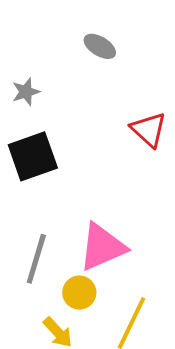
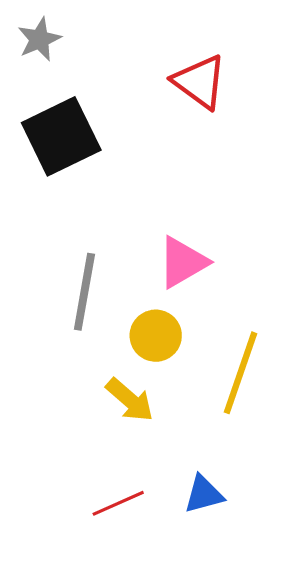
red triangle: (149, 130) -> (200, 82), moved
pink triangle: (102, 247) -> (183, 262), size x0.7

